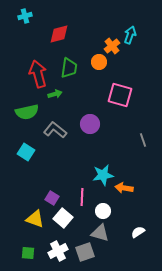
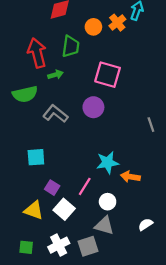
orange circle: (99, 62) -> (93, 27), moved
pink square: (120, 95) -> (108, 75), moved
cyan square: (26, 152) -> (36, 157), moved, turned -36
pink line: (82, 197) -> (85, 186), turned 30

